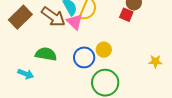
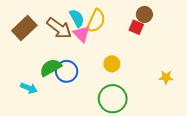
green semicircle: (46, 54) -> (51, 67), turned -40
blue circle: (84, 57) -> (67, 71), moved

